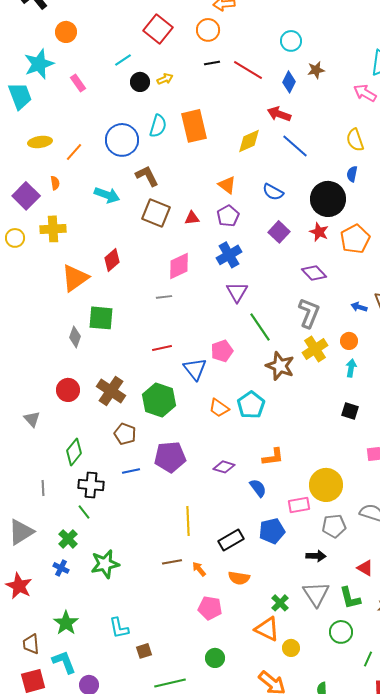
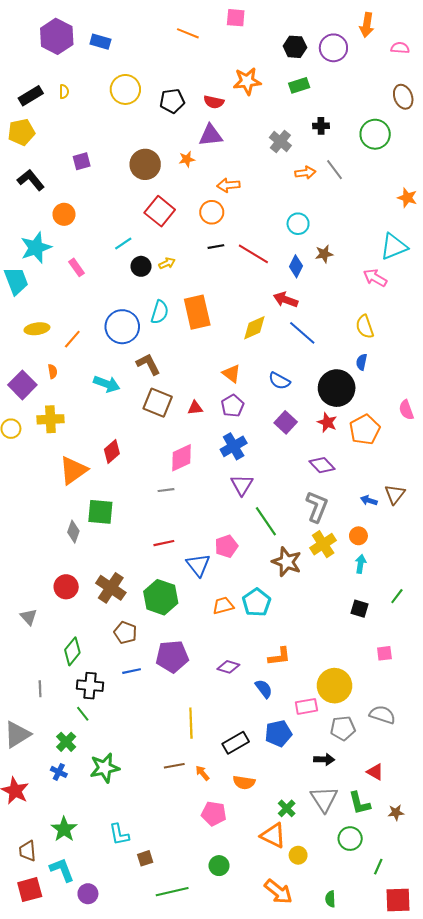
orange trapezoid: (219, 408) -> (223, 606), turned 130

